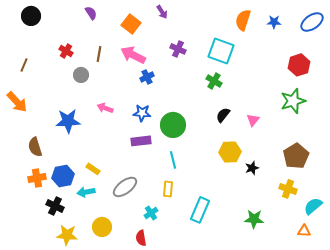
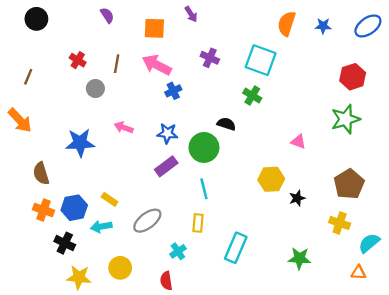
orange square: (131, 24) -> (154, 28), turned -36
black semicircle: (223, 115) -> (226, 124), moved, turned 70
pink triangle: (253, 120) -> (298, 142), turned -48
purple rectangle: (141, 141) -> (166, 166), turned -30
orange cross: (37, 178) -> (43, 210), turned 30

